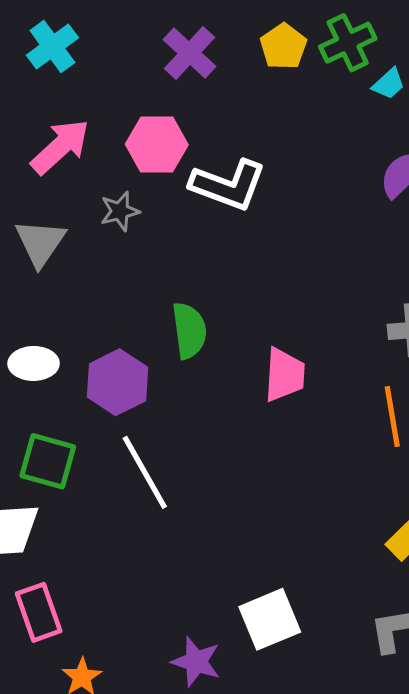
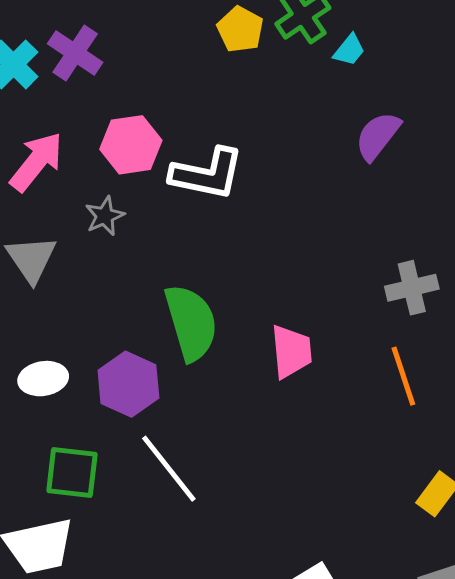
purple cross: (189, 53) -> (75, 53), moved
green semicircle: (189, 331) -> (191, 323), size x1.4

